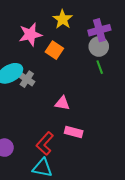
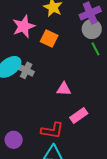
pink rectangle: (74, 132) -> (79, 116), turned -42
red L-shape: (45, 143) -> (52, 130), turned -115

